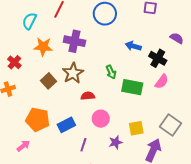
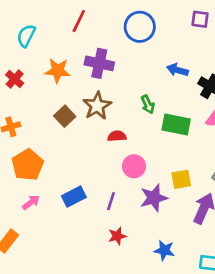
cyan semicircle: (29, 21) -> (26, 36), moved
red cross: (14, 62) -> (15, 79), moved
orange pentagon: (38, 119) -> (28, 165), moved, turned 30
blue rectangle: (66, 125) -> (74, 197), moved
purple star: (116, 142) -> (154, 198), size x1.5

